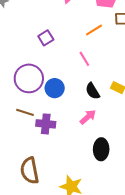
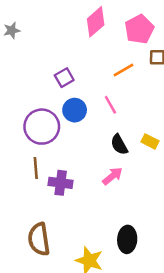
blue circle: (55, 88) -> (75, 110), moved
brown line: (25, 112) -> (36, 168), turned 66
black ellipse: (101, 149) -> (127, 239), moved

